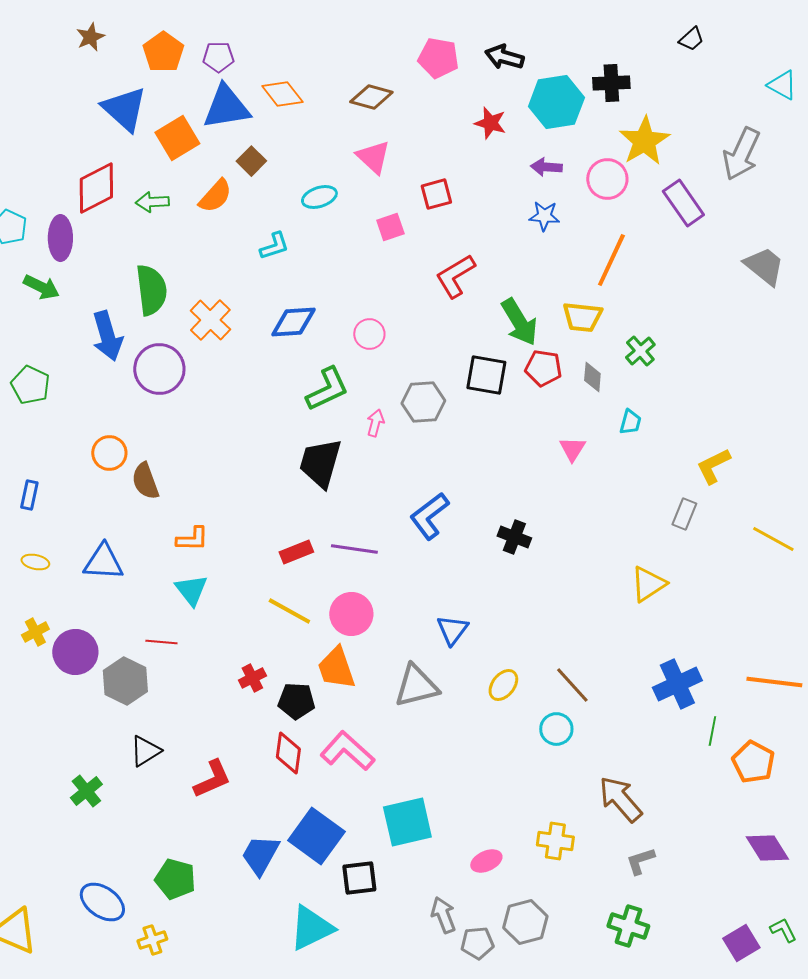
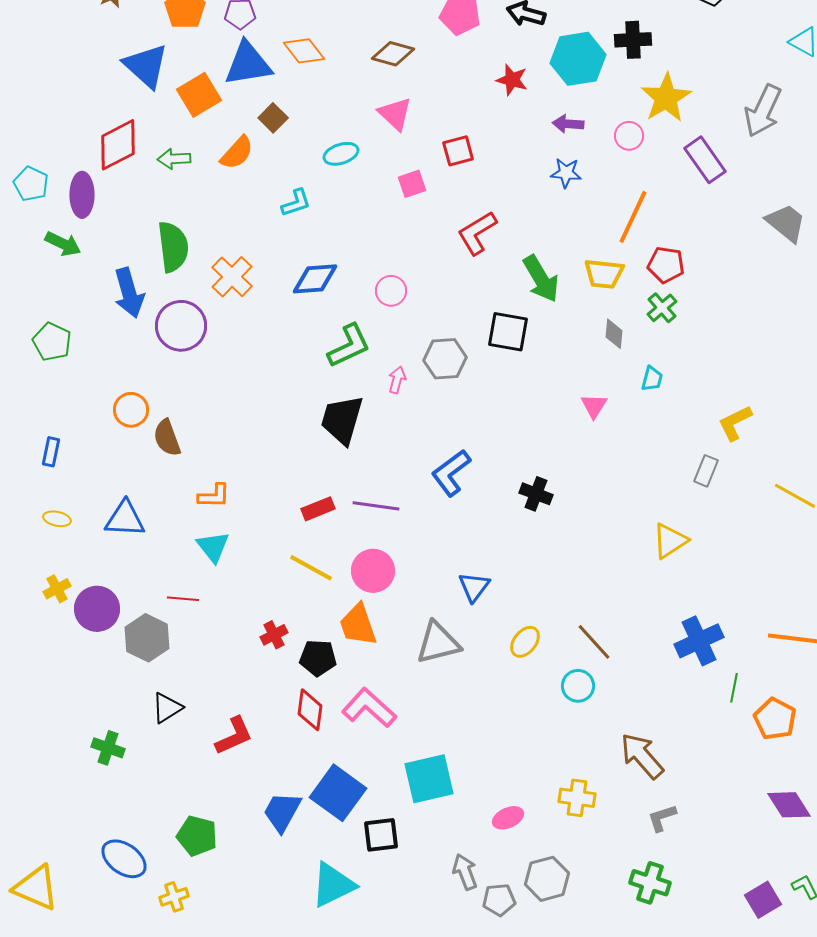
pink circle: (607, 179) -> (629, 136), size x0.7
red pentagon: (543, 368) -> (666, 265), moved
green cross: (86, 791) -> (108, 748), turned -32

